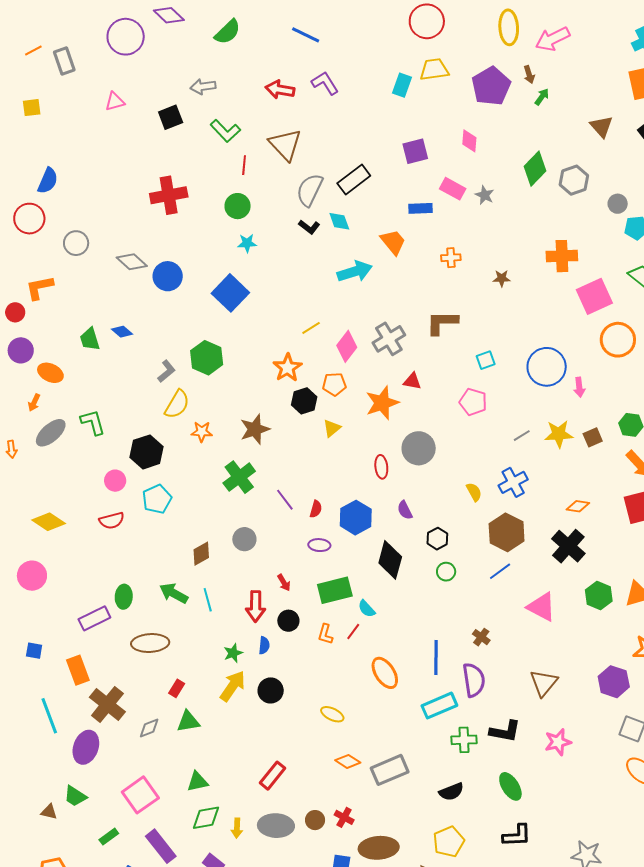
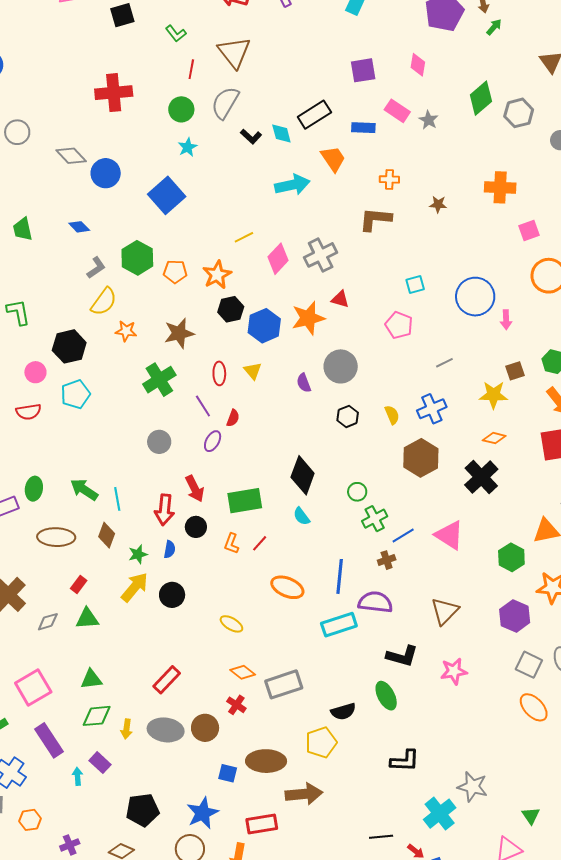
green L-shape: (225, 131) -> (176, 33), size x0.7
black rectangle: (354, 179) -> (314, 115), moved
gray semicircle: (310, 190) -> (225, 103), moved
cyan star: (247, 243) -> (188, 147), turned -30
pink square: (594, 296) -> (529, 231), size x0.6
brown L-shape: (442, 323) -> (375, 219), moved
blue diamond: (122, 332) -> (79, 227), moved
orange pentagon: (334, 384) -> (175, 272), moved
yellow triangle: (332, 428) -> (253, 371), moved, turned -36
yellow star: (559, 434) -> (494, 395), moved
red ellipse: (381, 467) -> (219, 373), moved
purple semicircle: (405, 510) -> (304, 383), moved
blue hexagon: (356, 518) -> (264, 326), moved
black hexagon: (437, 539) -> (348, 416), moved
purple ellipse: (319, 545) -> (213, 441), moved, turned -70
brown diamond: (201, 554) -> (107, 535), moved, turned -45
blue line: (500, 571) -> (403, 536), moved
red arrow: (284, 583) -> (195, 489), size x1.5
green hexagon: (599, 595) -> (511, 557), moved
cyan semicircle: (367, 609) -> (301, 516), moved
brown cross: (481, 637) -> (387, 560), turned 30
orange ellipse: (385, 673) -> (287, 587), turned -40
purple semicircle: (474, 680) -> (375, 602), turned -80
green cross: (464, 740) -> (375, 519), moved, turned -30
green ellipse: (510, 786) -> (386, 696), moved
red cross: (344, 817) -> (236, 705), moved
brown circle: (315, 820) -> (205, 728), size x1.4
yellow pentagon: (449, 842) -> (321, 742), moved

